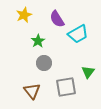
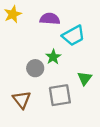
purple semicircle: (57, 19) -> (50, 19), turned 126
green star: (38, 41) -> (53, 57), moved

